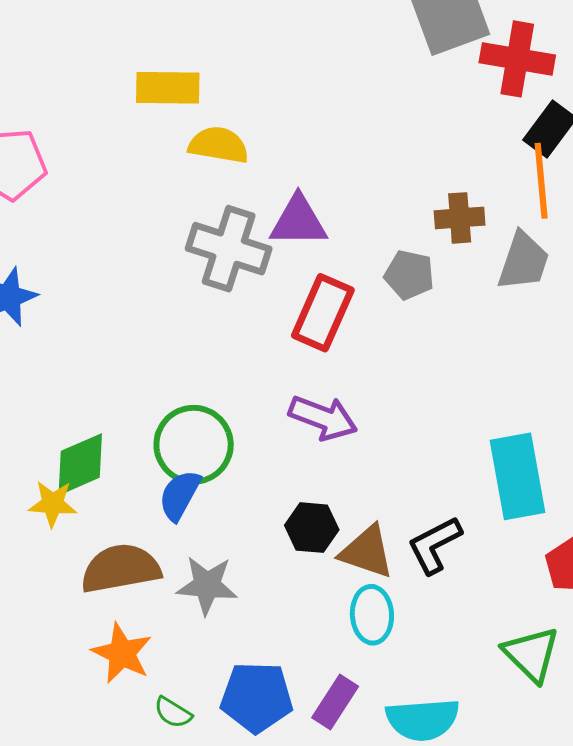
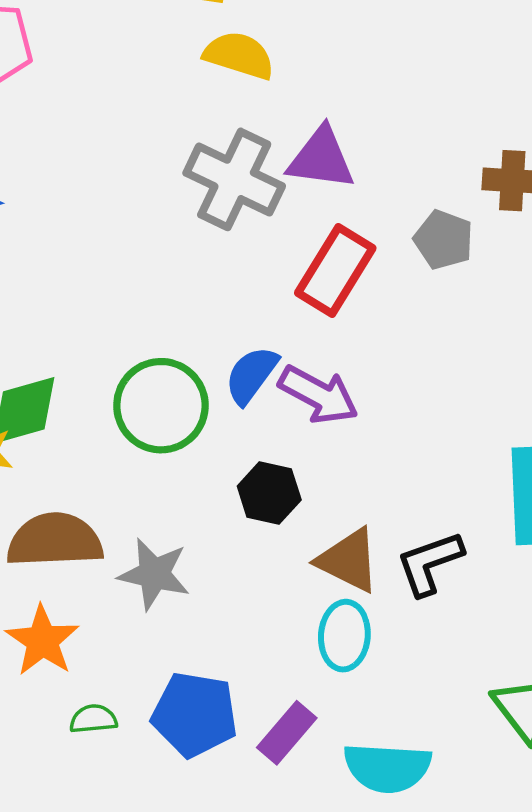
blue semicircle: (180, 495) -> (251, 375), moved
black hexagon: (312, 528) -> (269, 493), moved
green semicircle: (173, 712) -> (93, 719), turned 135

